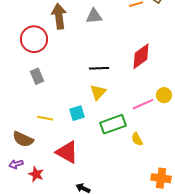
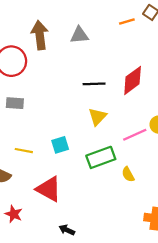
black line: (99, 68) -> (94, 84), moved
gray rectangle: (37, 76) -> (15, 103), turned -63
yellow triangle: (98, 92) -> (97, 117), moved

